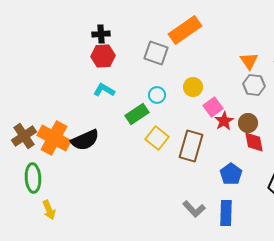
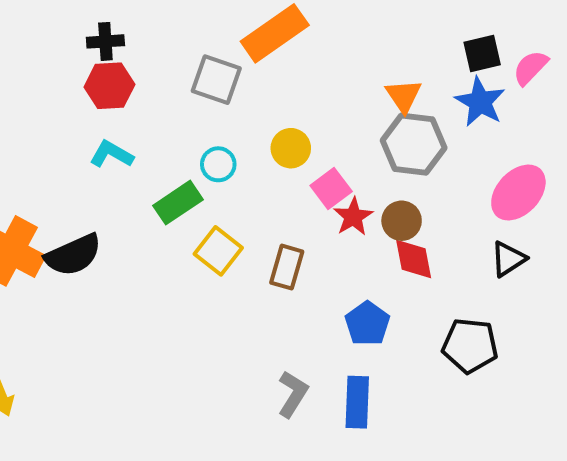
gray hexagon: (254, 85) -> (414, 144), size x1.4
brown rectangle: (191, 146) -> (287, 267), size x0.7
gray L-shape: (194, 209) -> (293, 394), turned -105

